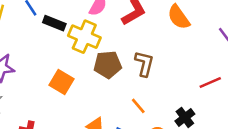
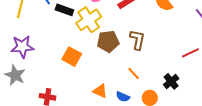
yellow cross: (84, 37) -> (89, 20), turned 35

